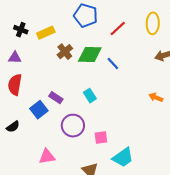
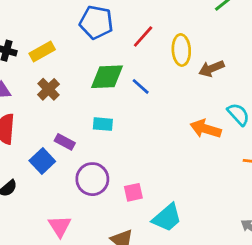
yellow ellipse: (153, 23) -> (181, 50), moved
brown cross: (65, 52) -> (48, 89), moved
cyan rectangle: (90, 96) -> (103, 124), moved, turned -48
orange arrow: (156, 97) -> (206, 129), size x1.5
pink triangle: (47, 157) -> (60, 226), turned -48

